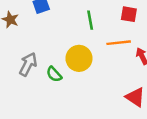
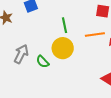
green line: (90, 20) -> (64, 25), moved

